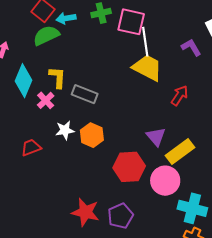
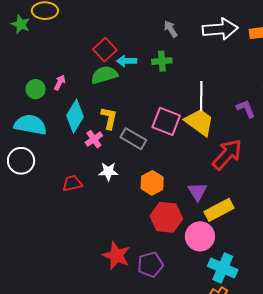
pink square: (131, 22) -> (166, 121), moved
red arrow: (180, 95) -> (227, 154), size x1.6
orange hexagon: (92, 135) -> (152, 183), moved

